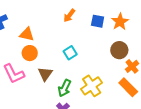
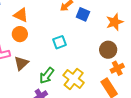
blue square: (98, 21) -> (83, 14), moved
brown triangle: (45, 74) -> (21, 63), moved
yellow cross: (92, 86) -> (74, 79), turned -30

